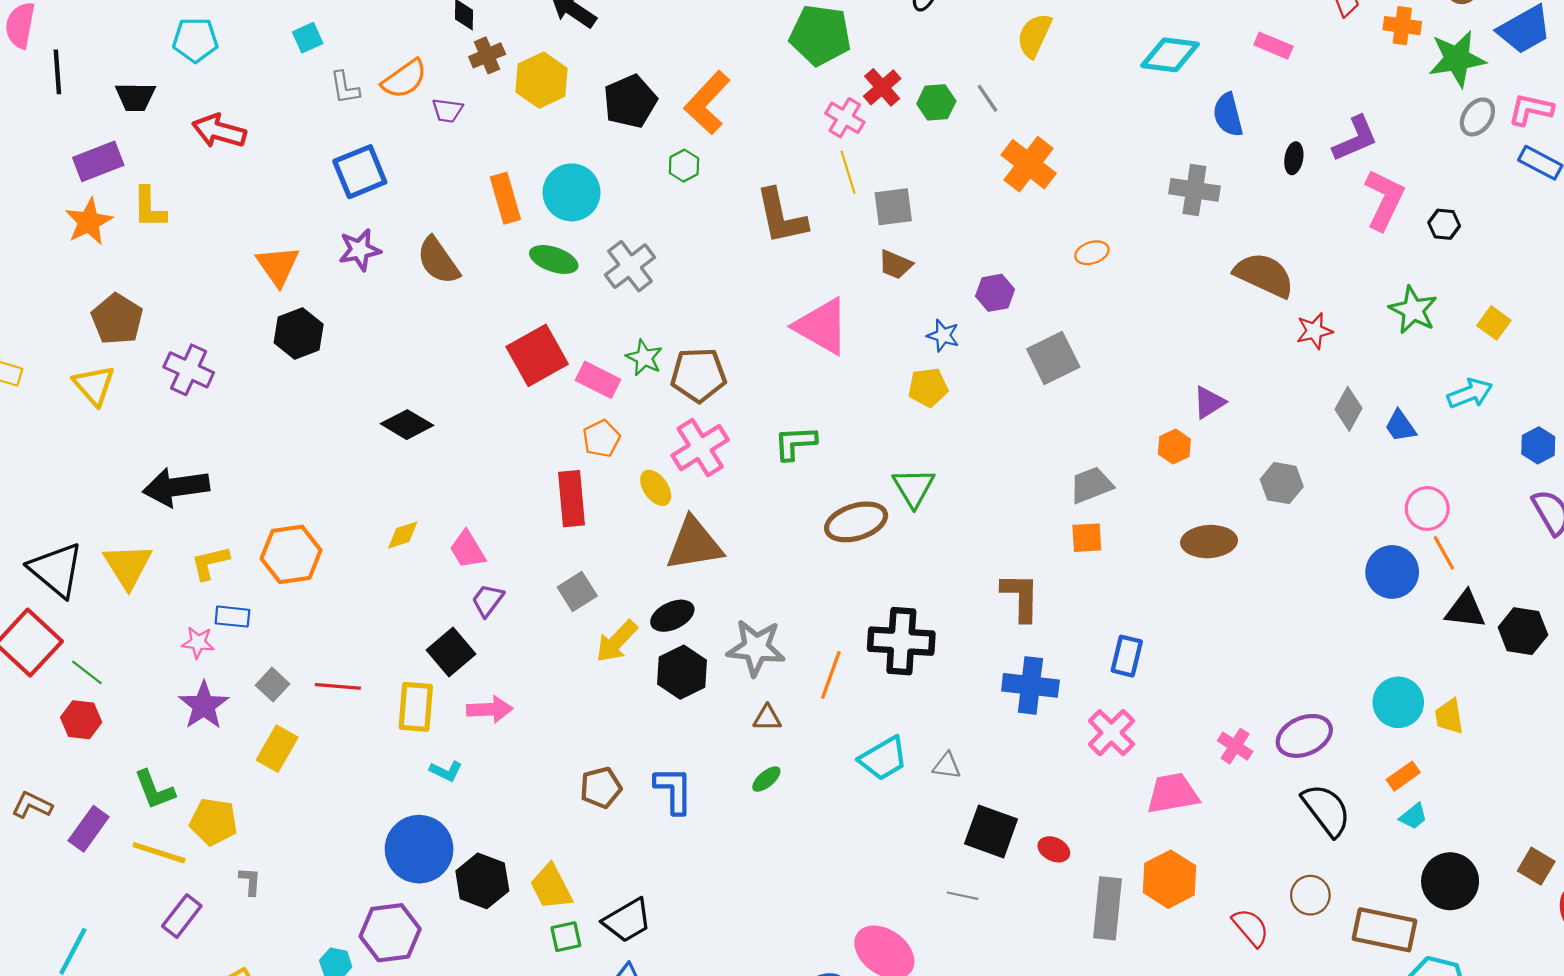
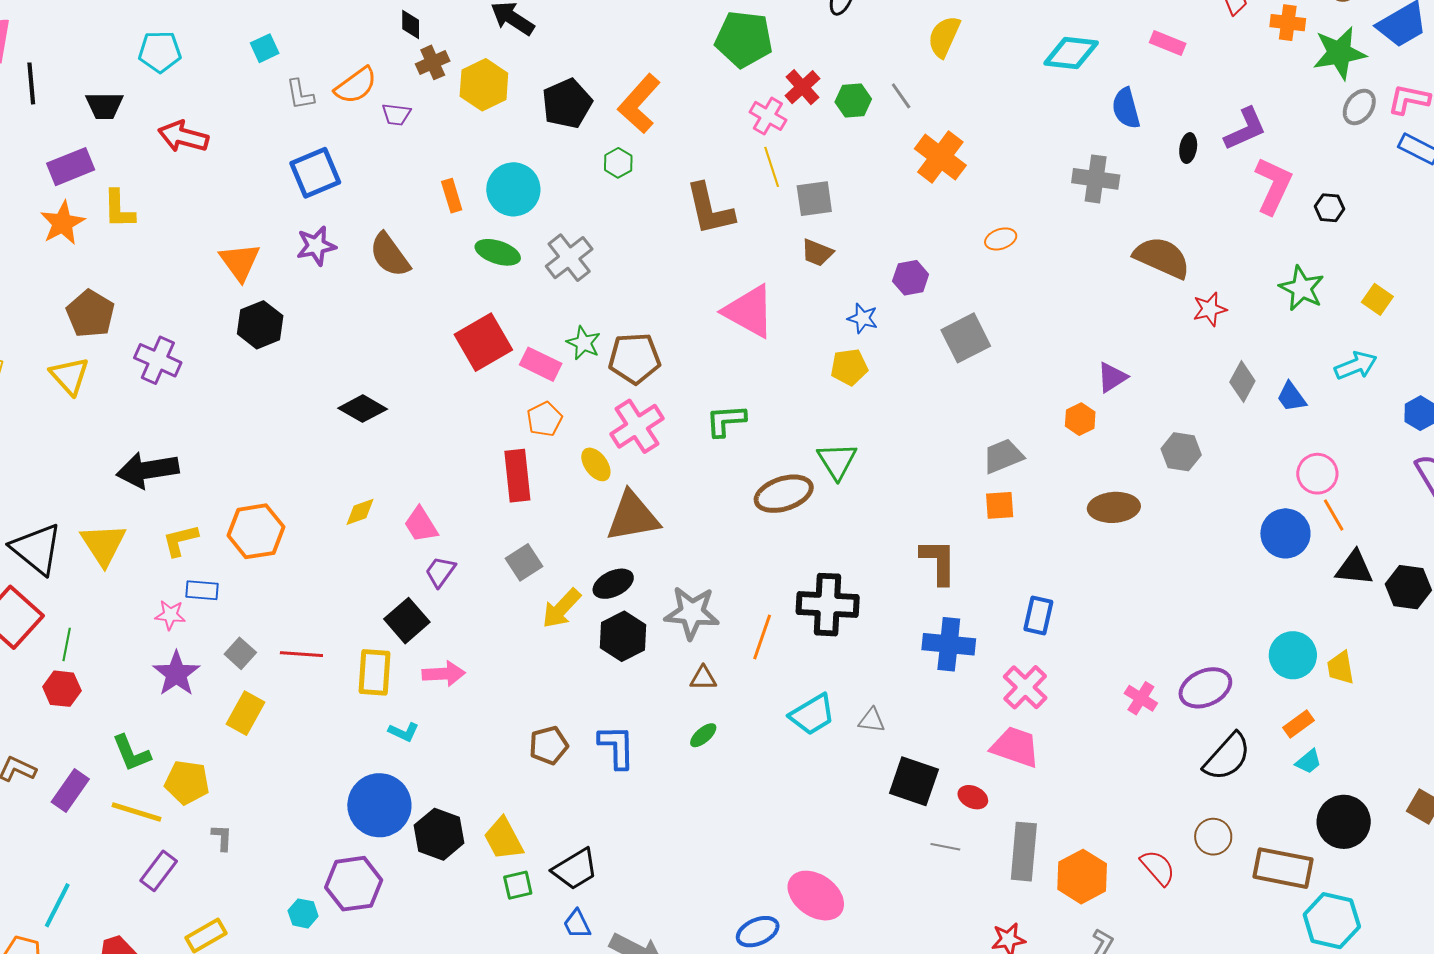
orange rectangle: (505, 198) -> (452, 196), size x0.7
green line: (87, 672) -> (67, 644), turned 64
pink trapezoid: (1173, 793) -> (1015, 747), moved, turned 30
black semicircle: (1326, 810) -> (1227, 757), turned 80
orange hexagon: (1170, 879) -> (1082, 877), moved
gray line: (962, 896) -> (945, 847), moved

